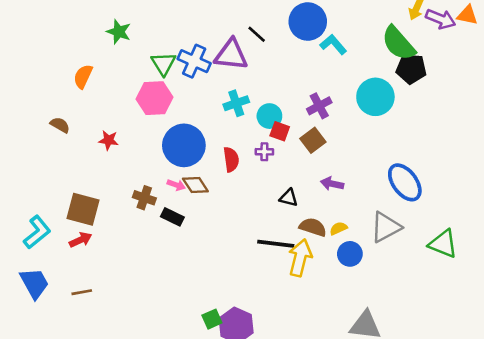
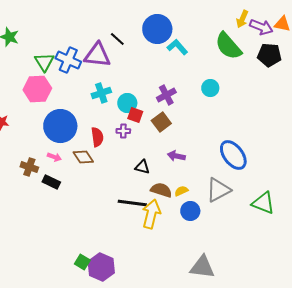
black pentagon: (411, 69) -> (269, 55), moved
cyan circle: (375, 97) -> (210, 88), size x0.6
brown diamond: (195, 185) -> (83, 157), moved
green square: (212, 319) -> (82, 262), turned -35

